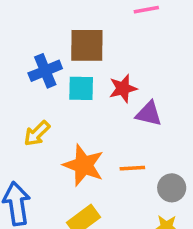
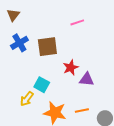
blue cross: (45, 71) -> (19, 43), moved
cyan square: (81, 88) -> (42, 85), moved, turned 35

